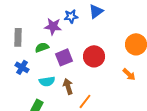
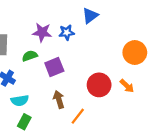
blue star: (71, 16) -> (67, 32), moved
red circle: (94, 56) -> (99, 85), moved
cyan semicircle: (47, 81) -> (20, 101), moved

